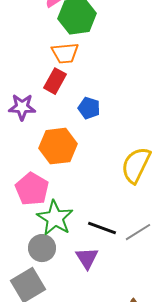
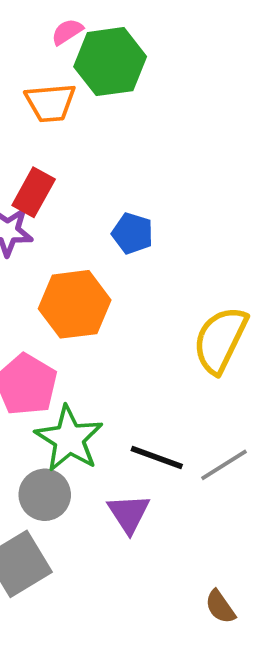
orange trapezoid: (65, 53) -> (50, 103), moved
red rectangle: (55, 81) -> (34, 192), moved

